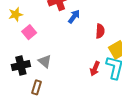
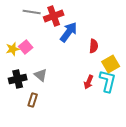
yellow star: (16, 14) -> (13, 49), moved
blue arrow: (74, 17) -> (69, 32), size x1.5

